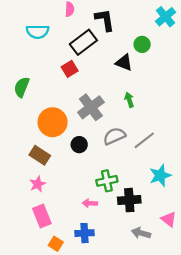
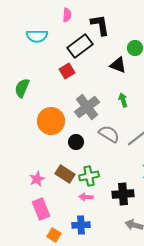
gray semicircle: (114, 136) -> (109, 134), turned 55
brown rectangle: (40, 155) -> (65, 174), moved
green cross: (107, 181) -> (89, 176), moved

